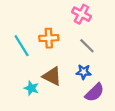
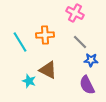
blue star: (84, 72) -> (91, 60), moved
purple semicircle: (95, 93) -> (87, 85), turned 108

